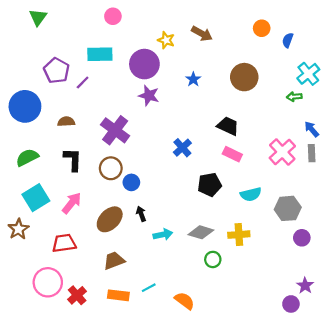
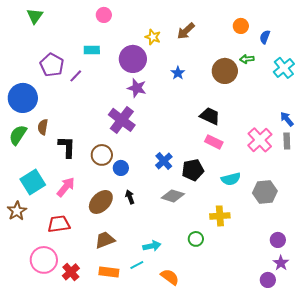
brown arrow: (202, 34) -> (186, 31), turned 108
cyan rectangle: (100, 54) -> (92, 50), size x0.7
green arrow: (294, 97) -> (247, 59), moved
brown semicircle: (66, 122) -> (43, 127), moved, turned -77
purple cross: (115, 130) -> (122, 120), moved
blue cross: (182, 148) -> (164, 161), moved
green semicircle: (27, 157) -> (18, 135), moved, turned -30
gray diamond: (201, 232) -> (173, 196), moved
cyan arrow: (163, 235) -> (152, 246), moved
purple circle: (302, 238) -> (278, 240), moved

